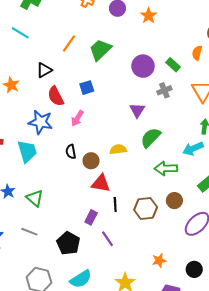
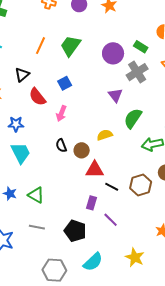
gray cross: (164, 90) -> (137, 72), size x1.5
blue star: (41, 122) -> (16, 124), moved, size x0.7
black line: (115, 205) -> (112, 187), turned -48

